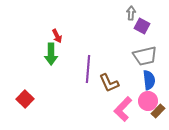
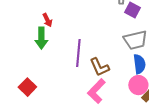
red square: (25, 99) -> (27, 87), moved
pink L-shape: (123, 109) -> (96, 91), moved

